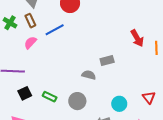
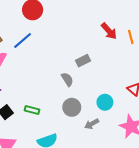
gray semicircle: (89, 75) -> (67, 79), turned 56
gray circle: (77, 101) -> (72, 107), moved

